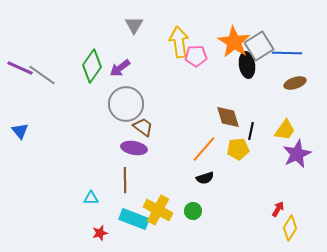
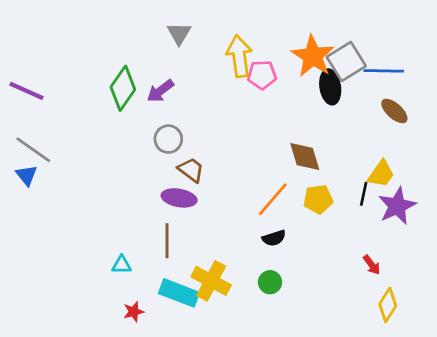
gray line: (42, 75) -> (33, 150), moved
brown ellipse: (295, 83) -> (394, 111), turned 60
gray circle: (126, 104) -> (168, 139), size x0.6
black line: (251, 131) -> (364, 194), moved
red arrow: (278, 209) -> (372, 265), moved, turned 112
green circle: (193, 211) -> (270, 282), moved

